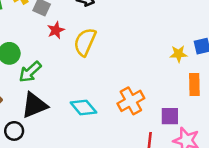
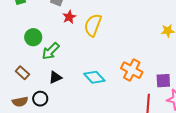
orange cross: (131, 101) -> (132, 70), turned -30
black triangle: (34, 105) -> (55, 77), size x0.6

